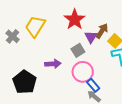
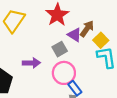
purple triangle: (91, 37) -> (74, 35), turned -32

